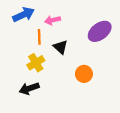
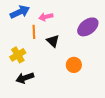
yellow cross: (36, 63) -> (18, 55), moved

